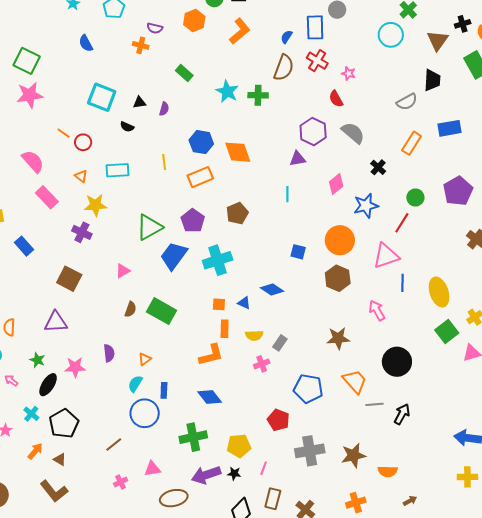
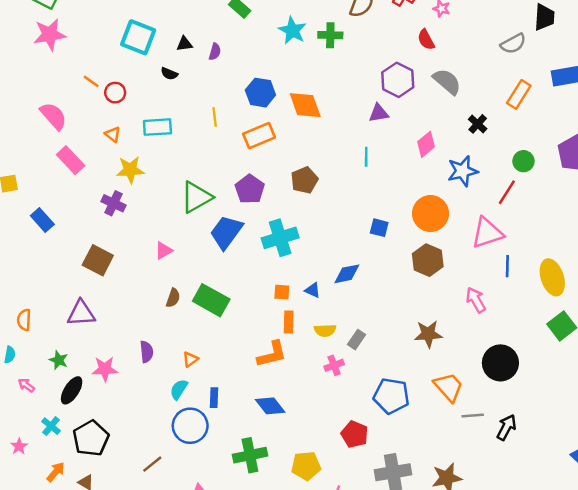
blue diamond: (272, 289) -> (347, 274), turned -45

